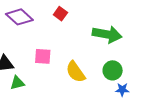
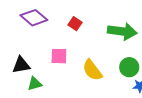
red square: (60, 14) -> (75, 24), moved

